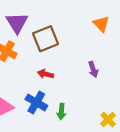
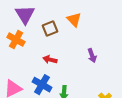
orange triangle: (101, 24) -> (74, 20), moved
brown square: (45, 39) -> (50, 29), size x0.7

